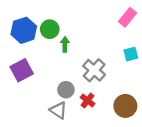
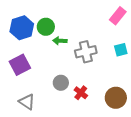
green arrow: (65, 44) -> (60, 41), turned -88
gray cross: (94, 70) -> (86, 52), moved, turned 35
gray triangle: (58, 110) -> (27, 102), moved

